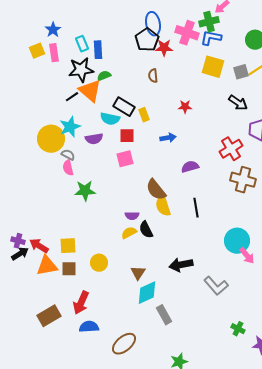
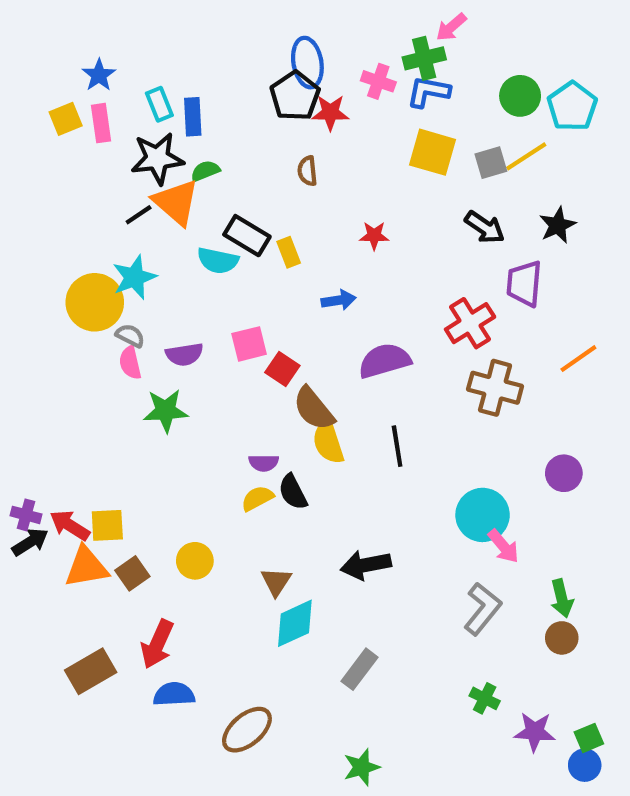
pink cross: (187, 33) -> (378, 81), size x0.7
red square: (127, 136) -> (282, 369), moved, turned 35
purple semicircle: (94, 139) -> (184, 354), moved
purple semicircle: (190, 167) -> (385, 361), size x1.4
yellow square: (68, 246) -> (107, 525), moved
brown square: (69, 269) -> (132, 573), turned -35
gray L-shape: (216, 286) -> (483, 609), moved, turned -100
gray rectangle: (164, 315) -> (360, 669), moved, turned 66

